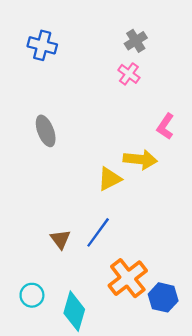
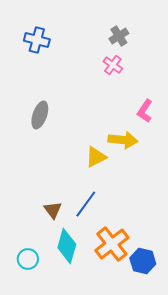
gray ellipse: (46, 131) -> (40, 115), turned 40
cyan diamond: (74, 311) -> (67, 246), moved

